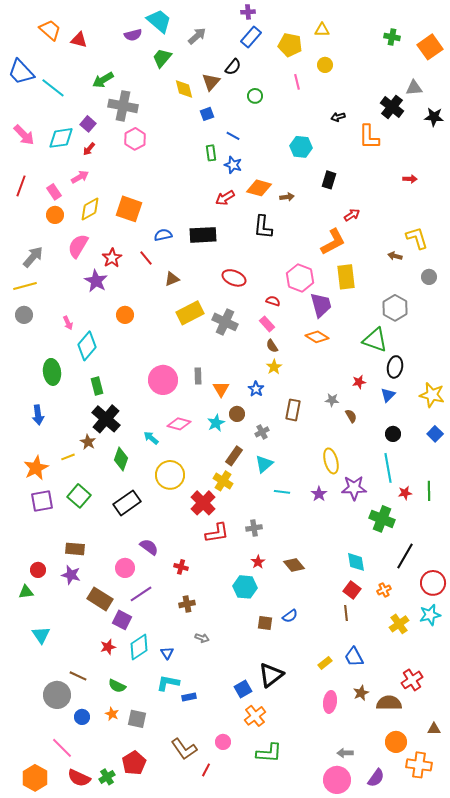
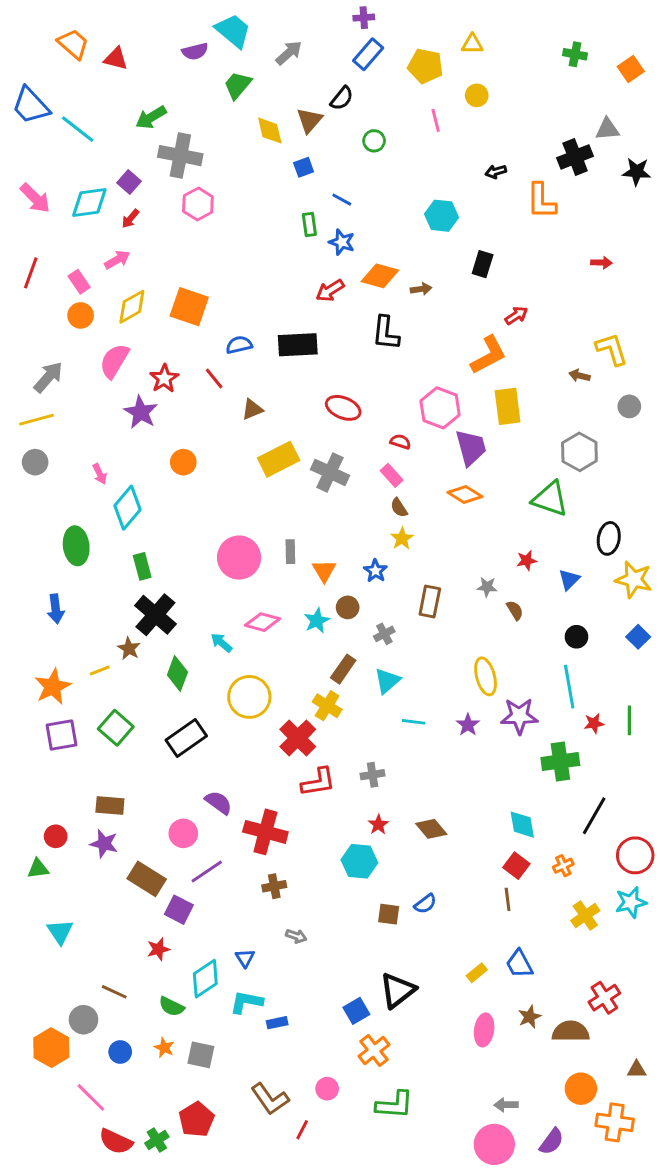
orange square: (430, 47) -> (631, 69), size x0.7
black cross: (392, 107) -> (575, 157), turned 30
black ellipse: (395, 367) -> (609, 538), moved
green cross: (382, 519) -> (560, 761), turned -30
red cross: (181, 567) -> (265, 832), size x2.0
cyan diamond: (139, 647) -> (205, 979), moved
gray circle: (57, 695) -> (84, 1020), size x0.7
orange hexagon: (35, 778) -> (51, 1048), moved

